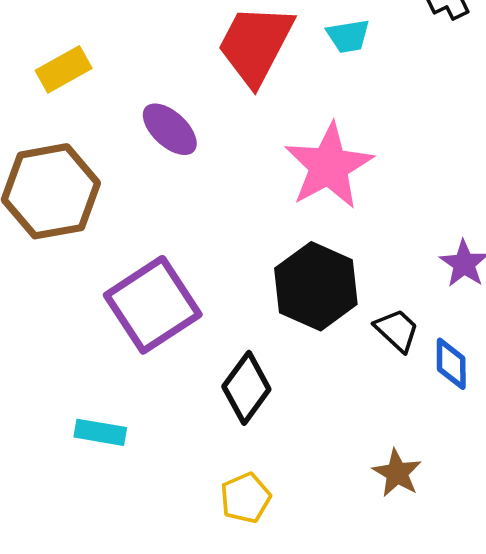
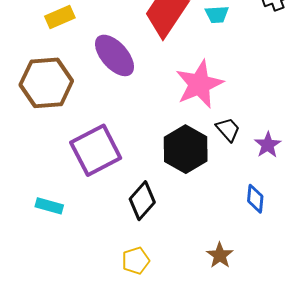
purple ellipse: (170, 129) -> (115, 55), size x1.4
black trapezoid: (397, 330) -> (228, 129), moved
cyan rectangle: (100, 432) -> (49, 206), moved

